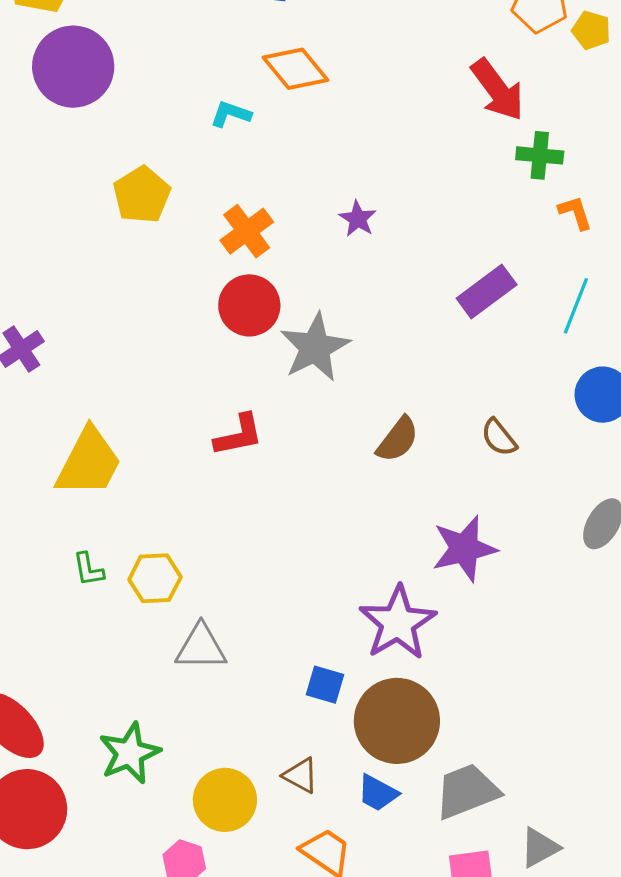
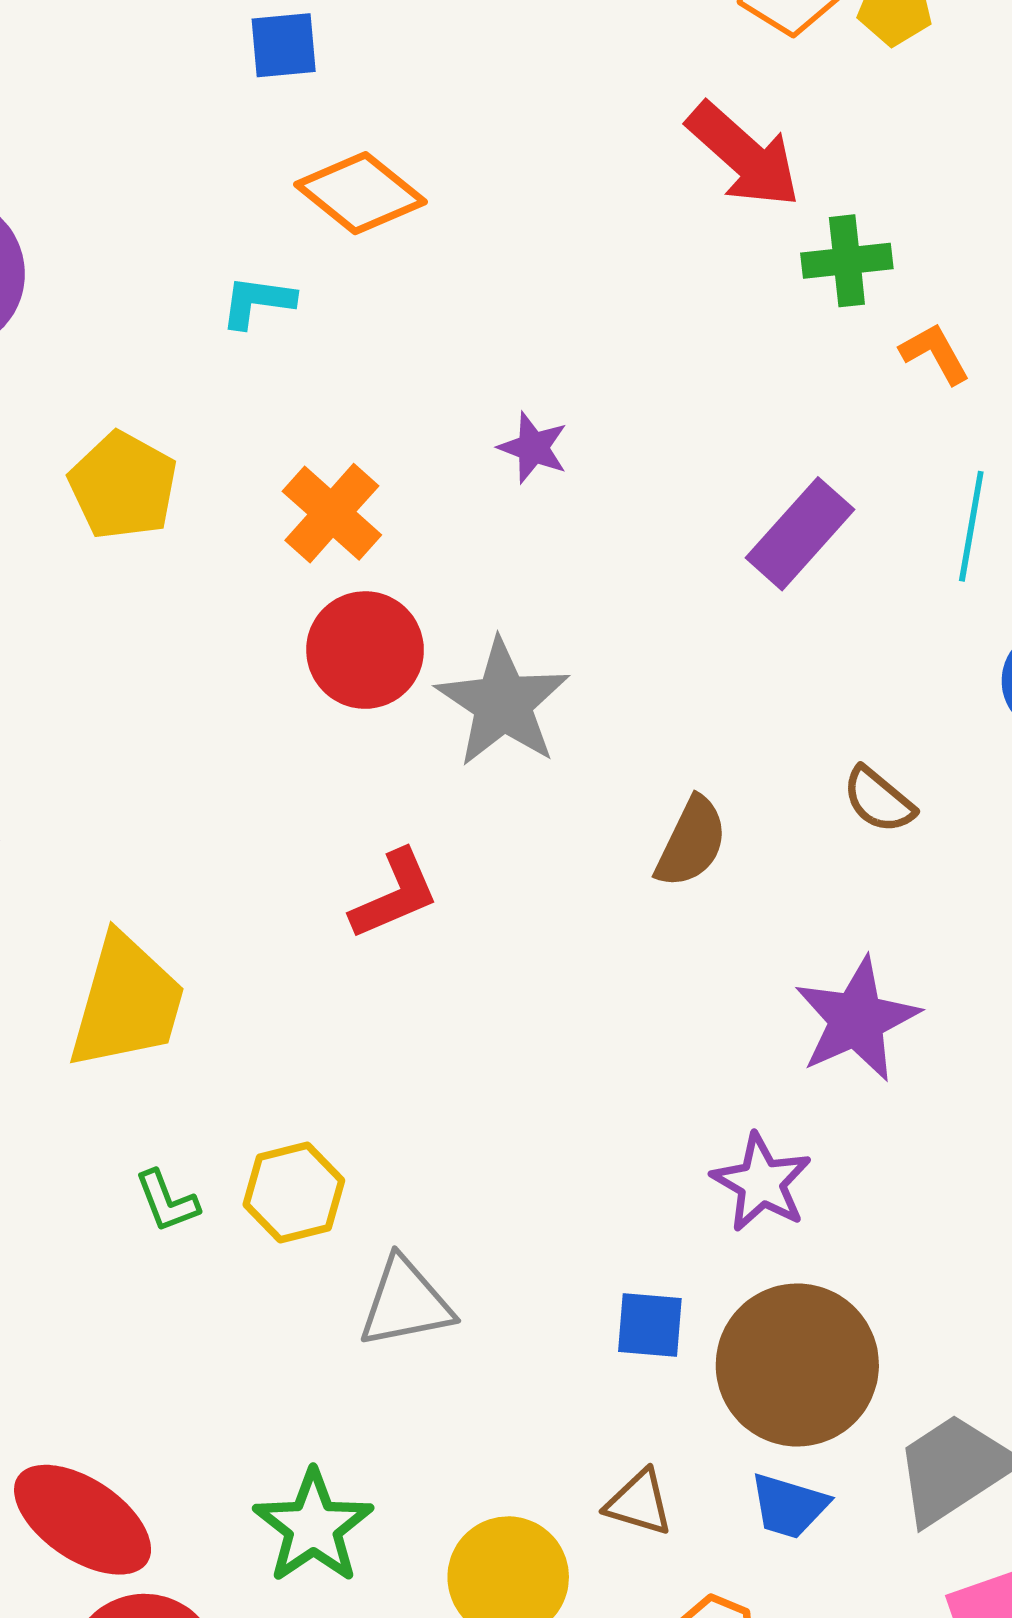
purple star: (398, 623) -> (761, 1183), size x0.7

